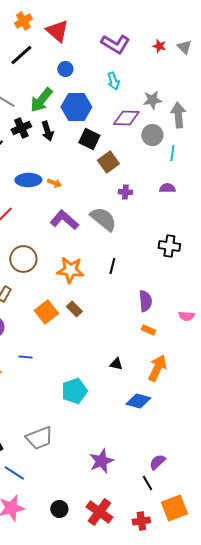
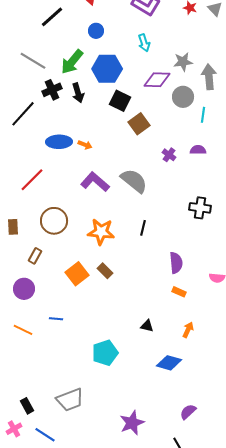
purple cross: (125, 192) -> (169, 155), moved, turned 32
orange arrow: (157, 368) -> (188, 330), size x0.6
purple semicircle: (157, 462) -> (188, 412), moved

